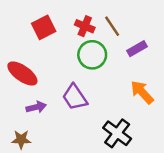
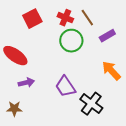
purple trapezoid: (75, 97) -> (65, 87), moved

